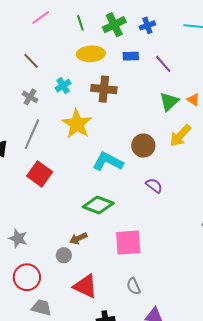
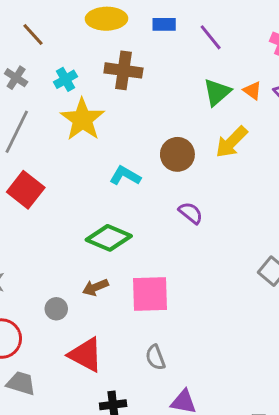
brown line: (31, 61) -> (33, 34), moved
cyan cross: (63, 86) -> (65, 79), moved
cyan L-shape: (108, 162) -> (125, 176), size x0.7
brown arrow: (78, 238) -> (95, 287), moved

